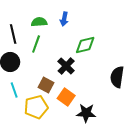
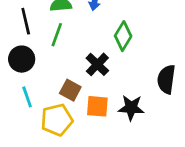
green diamond: (85, 45) -> (123, 36), turned -45
orange square: (66, 97) -> (97, 106), turned -30
black star: (86, 113) -> (131, 108), moved

